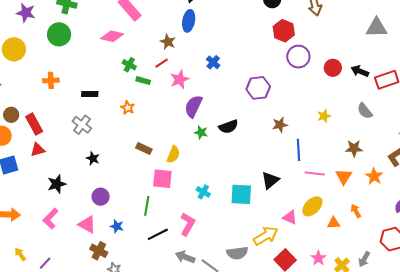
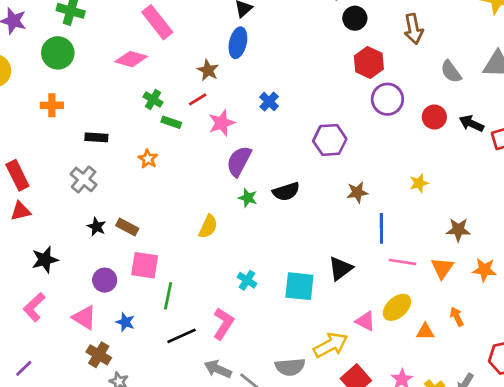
orange cross: (51, 80) -> (52, 105), moved
gray semicircle: (365, 111) -> (451, 72), moved
brown rectangle: (144, 148) -> (127, 227), moved
orange star: (374, 176) -> (484, 270), turned -30
pink square: (162, 179) -> (145, 265), moved

